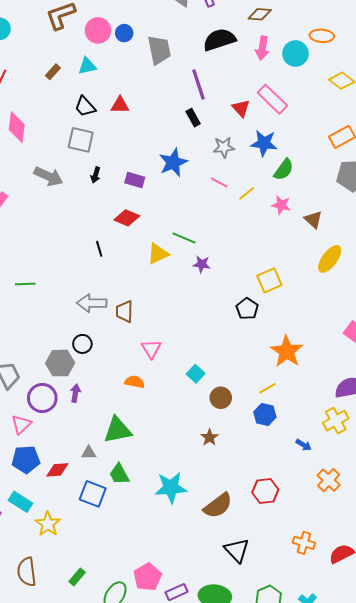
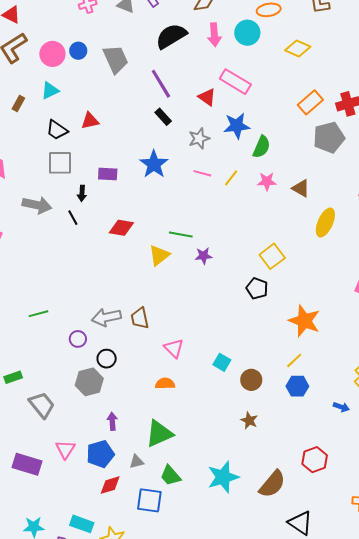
purple rectangle: (135, 180) -> (108, 174), moved
black line: (99, 249) -> (73, 218), moved
purple arrow: (75, 393) -> (112, 421), moved
purple circle: (42, 398) -> (78, 339), moved, size x0.6
blue pentagon: (26, 460) -> (100, 454), moved

